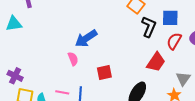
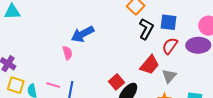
red square: (104, 72) -> (117, 82), moved, turned -35
gray triangle: (183, 79) -> (169, 76), moved

